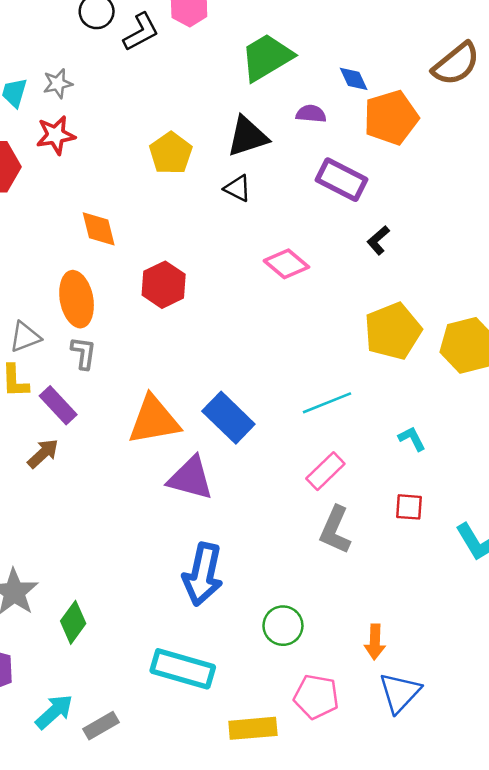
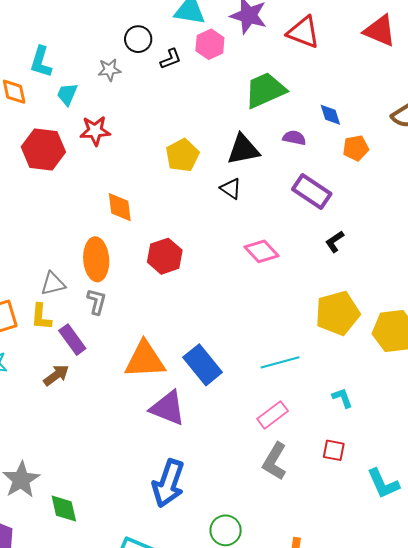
black L-shape: (141, 32) -> (171, 59), size x0.7
gray star: (58, 84) -> (109, 70), moved
orange pentagon: (391, 118) -> (356, 148), size x0.6
green diamond: (73, 622) -> (64, 508), turned -56

